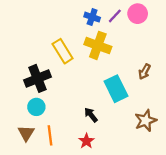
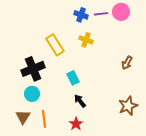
purple line: (115, 16) -> (101, 14), turned 40
yellow cross: (98, 45) -> (86, 40), size x0.6
cyan rectangle: (116, 89) -> (73, 78), moved, size x0.6

